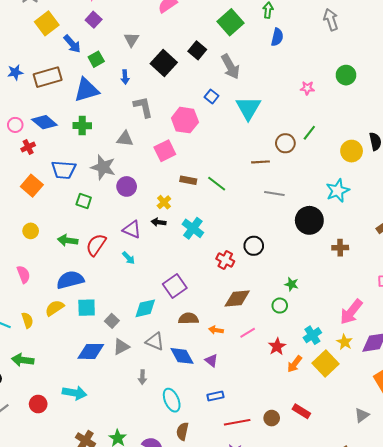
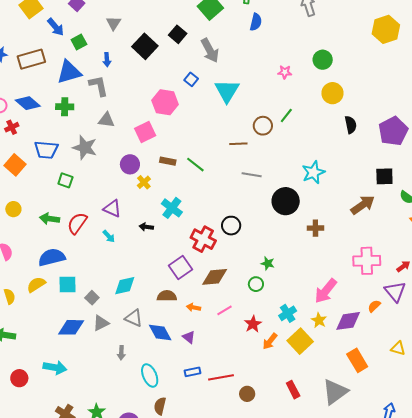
gray L-shape: (143, 107) -> (99, 86), moved
yellow circle: (352, 151) -> (332, 93), moved
purple circle: (127, 186) -> (130, 164), moved
black arrow: (159, 222) -> (146, 227), moved
red cross: (225, 260) -> (203, 239), size x1.4
purple square: (175, 286) -> (180, 267), moved
red rectangle: (301, 411) -> (293, 390), moved, turned 30
gray triangle: (362, 415) -> (335, 392), size x1.8
red line: (237, 422) -> (221, 377), moved

